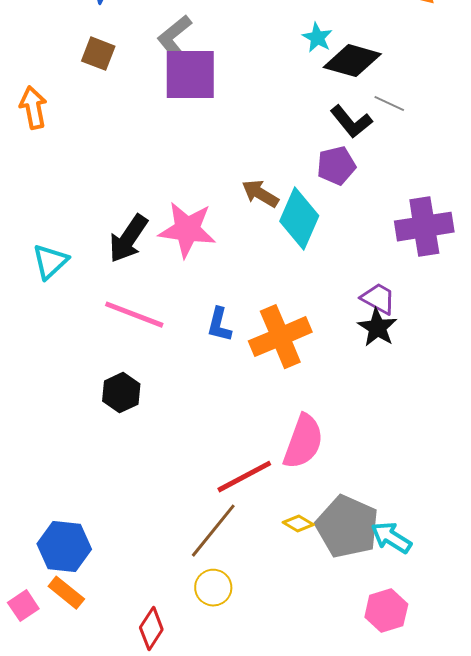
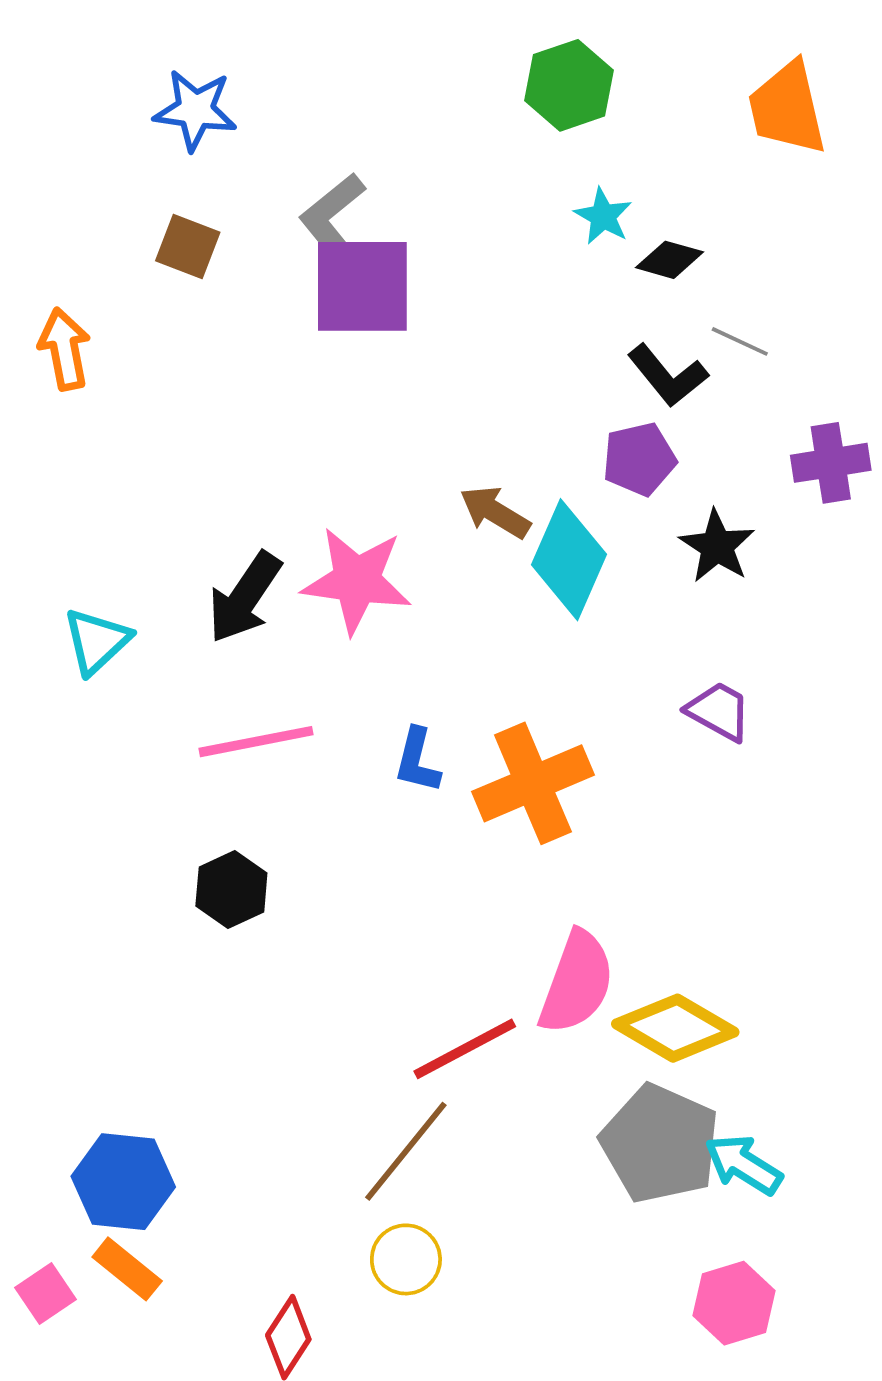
black diamond: (352, 61) -> (670, 260), size x0.6
purple cross: (424, 227) -> (831, 463), moved, size x0.7
pink line: (134, 315) -> (256, 742), turned -32
black star: (377, 328) -> (717, 546), moved
yellow diamond: (298, 524) -> (675, 1028), moved, size x2.0

